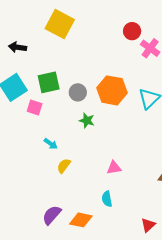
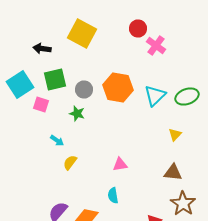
yellow square: (60, 24) -> (82, 34), moved
black arrow: (18, 47) -> (42, 48), moved
green star: (87, 121) -> (77, 114), moved

